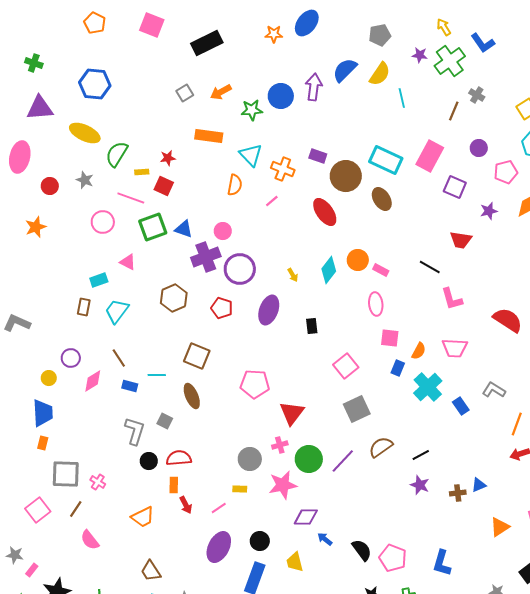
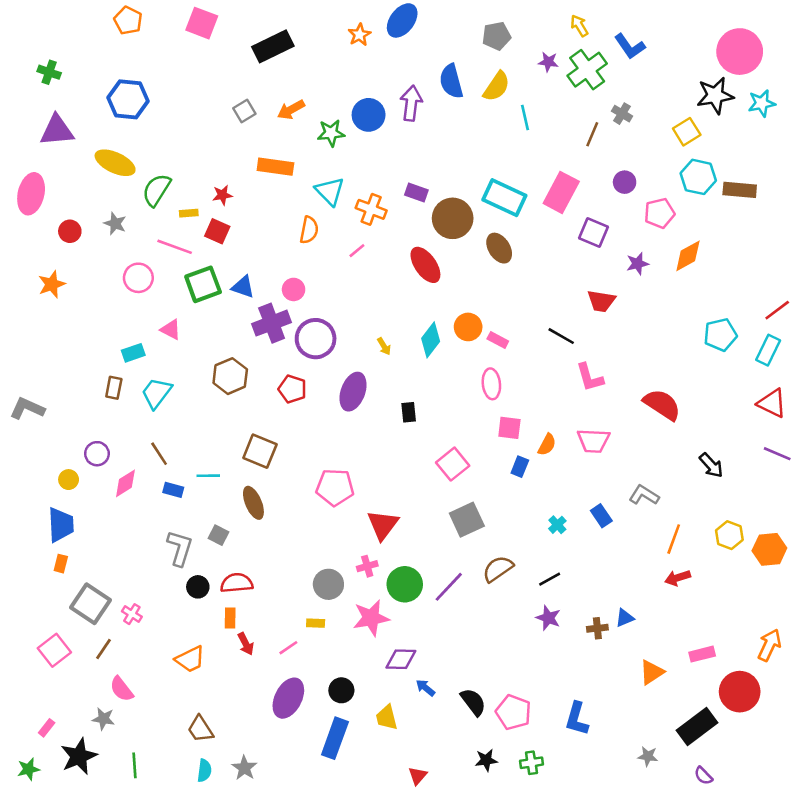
orange star: (274, 34) -> (359, 35), turned -30
blue semicircle: (345, 70) -> (451, 81), turned -60
cyan cross: (428, 387) -> (557, 525), moved, size x0.5
gray square: (66, 474) -> (91, 604), turned 32
gray star: (15, 555) -> (103, 719), moved

